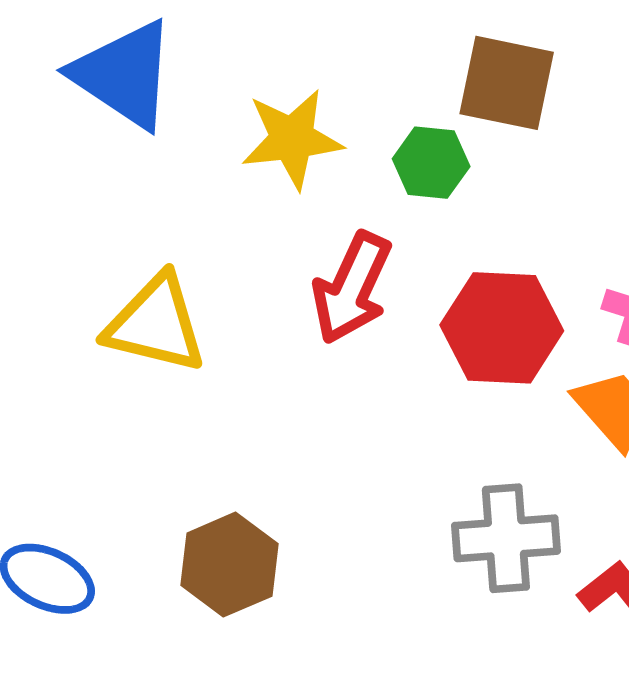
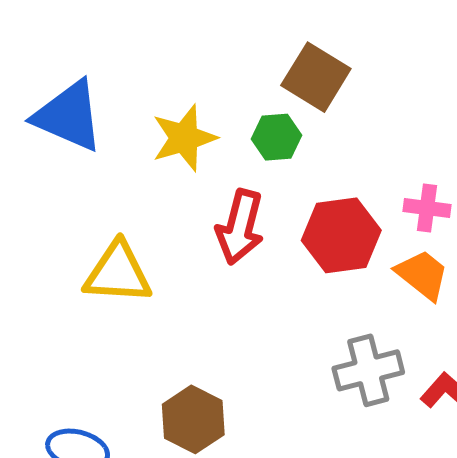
brown square: (507, 83) -> (316, 77), turned 30

